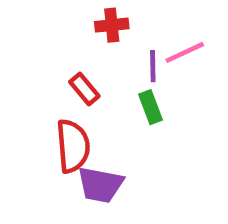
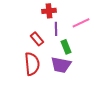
purple line: (153, 66) -> (56, 29), moved
purple trapezoid: (100, 185) -> (61, 65), moved

